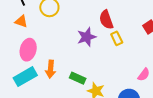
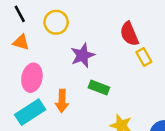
purple star: (87, 37) -> (83, 55), moved
green rectangle: (78, 78) -> (99, 88), moved

